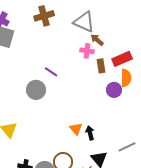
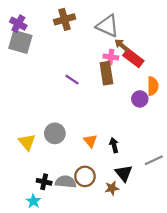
red rectangle: (122, 59) -> (133, 58), moved, turned 60
brown rectangle: (101, 66) -> (106, 73), moved, size x1.5
gray circle: (36, 90) -> (55, 133), moved
orange triangle: (76, 129) -> (90, 141), moved

